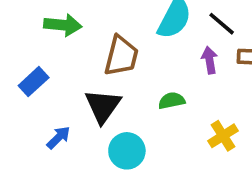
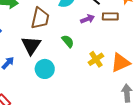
purple arrow: (210, 60) -> (87, 19), turned 80
green semicircle: (172, 101) -> (68, 41), turned 64

